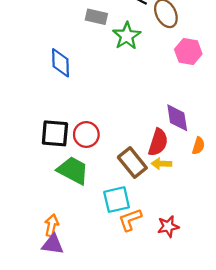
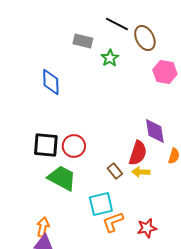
green star: (127, 36) -> (110, 58), size x0.7
brown rectangle: (132, 163) -> (115, 171), size x0.6

